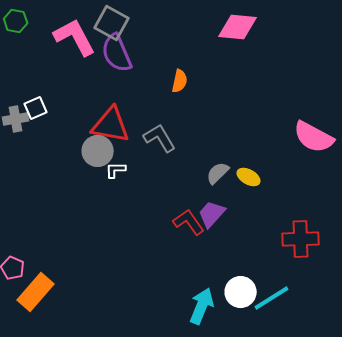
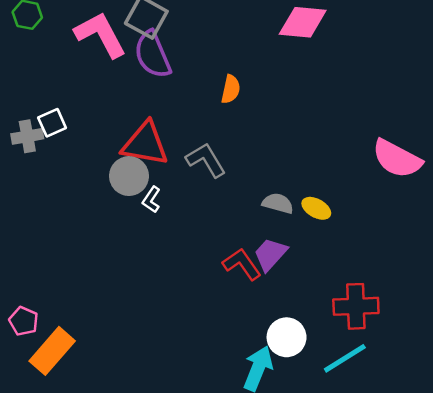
white L-shape: (116, 170) -> (151, 200), turned -55
gray semicircle: (218, 173) -> (278, 203), turned 60
red cross: (301, 239) -> (356, 306), moved
white circle: (241, 292) -> (287, 337), moved

